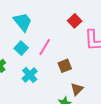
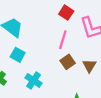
pink line: (45, 47) -> (63, 40), moved
brown triangle: (77, 89) -> (89, 66), moved

